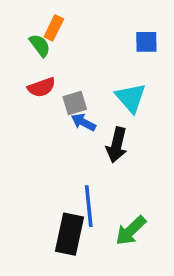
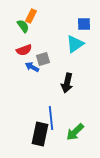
cyan triangle: (131, 98) -> (75, 44), moved, turned 36
blue arrow: (84, 122) -> (32, 67), moved

